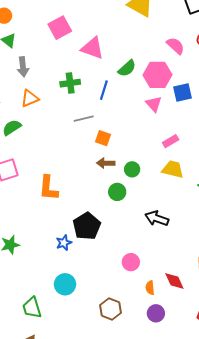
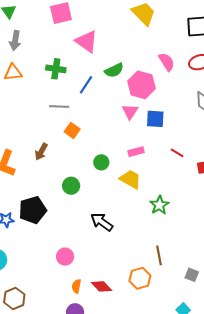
blue square: (183, 92) -> (155, 119), moved
brown arrow: (106, 163) -> (41, 152), moved, turned -78
green circle: (132, 169) -> (101, 162), moved
red diamond: (174, 281) -> (102, 286), turned -35
brown hexagon: (110, 309) -> (14, 298), moved

